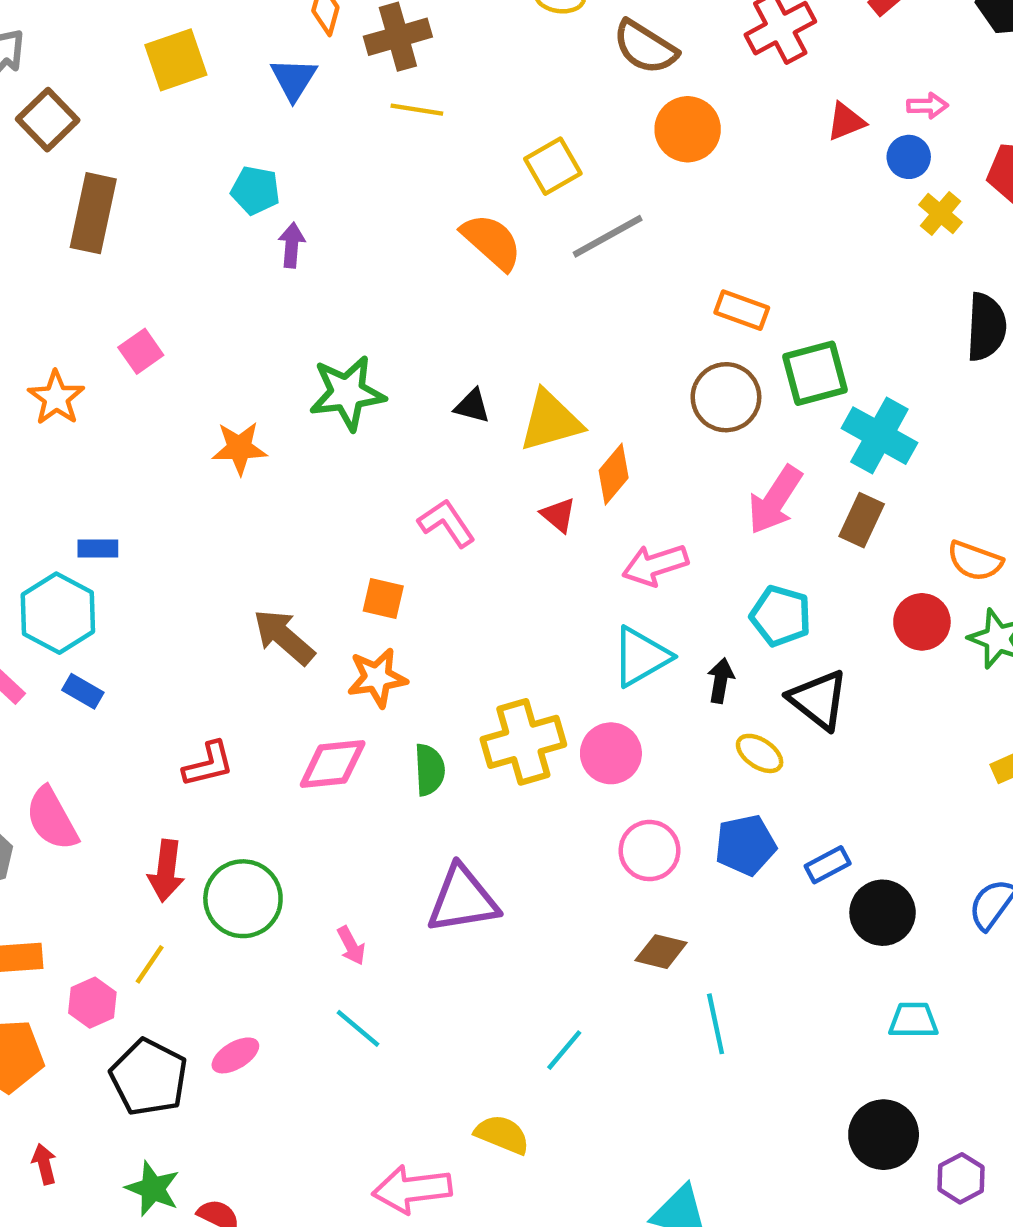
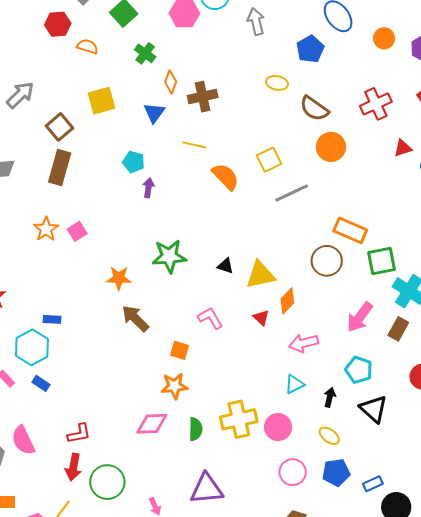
yellow line: (417, 110) -> (194, 145), moved
brown square: (48, 120) -> (59, 127), moved
orange semicircle: (492, 242) -> (225, 177), moved
orange rectangle: (742, 310) -> (350, 230), size x1.4
brown circle: (726, 397) -> (327, 261), moved
orange star: (56, 398) -> (46, 229), moved
brown arrow: (284, 637) -> (135, 318), moved
cyan triangle: (641, 657) -> (294, 384), size x0.7
yellow ellipse: (760, 753) -> (329, 436), moved
red L-shape: (208, 764) -> (79, 434), moved

